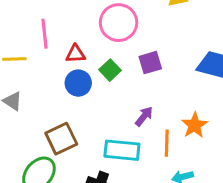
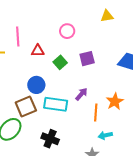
pink circle: (119, 23) -> (67, 31), size x0.6
blue circle: (78, 83) -> (36, 85), moved
cyan rectangle: (122, 150) -> (56, 104), moved

